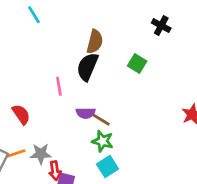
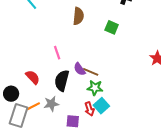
black semicircle: (87, 67) -> (62, 81), moved
purple semicircle: (86, 113) -> (80, 69), turned 64
red arrow: (55, 171) -> (89, 109), moved

